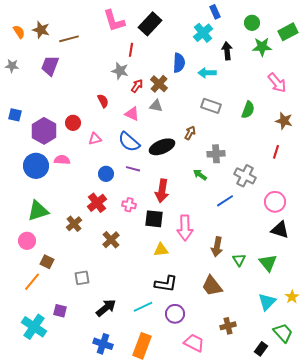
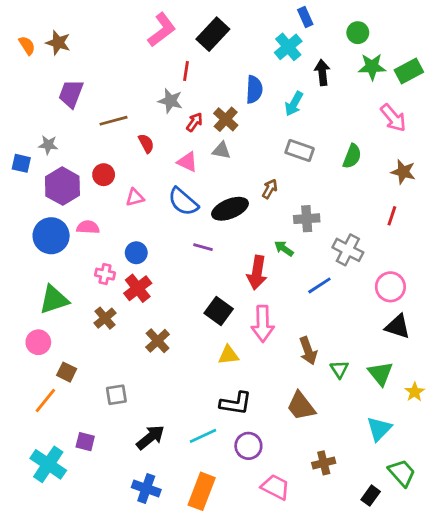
pink L-shape: (114, 21) -> (162, 30), turned -110
green rectangle: (288, 32) -> (409, 71), moved
brown line: (69, 39) -> (114, 121), moved
gray star: (12, 66) -> (48, 145), moved
cyan arrow: (207, 73) -> (294, 104), turned -60
purple line: (133, 169) -> (203, 247), moved
blue circle: (106, 174) -> (136, 253), moved
red arrow: (162, 191) -> (257, 273), moved
pink cross: (129, 205) -> (105, 274), moved
black square: (154, 219) -> (219, 311), turned 30
brown arrow: (217, 247) -> (308, 351), turned -30
yellow star: (292, 297) -> (415, 392), moved

